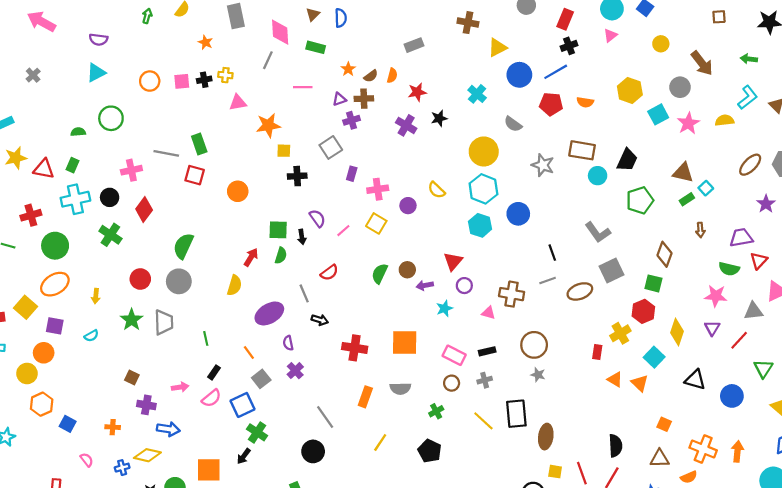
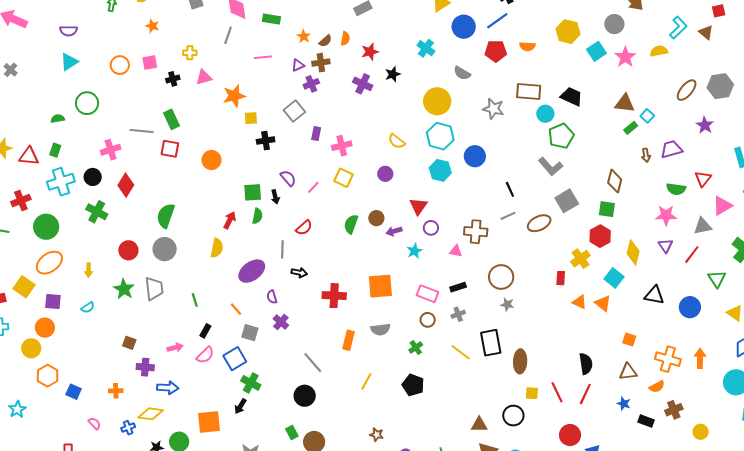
orange star: (205, 42) -> (152, 26), moved
black cross: (204, 80) -> (173, 79), moved
black trapezoid: (627, 160) -> (572, 97), turned -85
green pentagon: (640, 200) -> (561, 136), moved
purple circle: (408, 206) -> (385, 174), moved
purple trapezoid: (741, 238) -> (671, 149), moved
gray line: (304, 293) -> (282, 249), turned 30
gray square: (261, 379) -> (250, 333), turned -30

